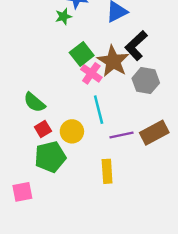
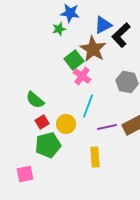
black L-shape: (136, 45) -> (121, 35), moved
brown star: (113, 61) -> (93, 49), moved
cyan line: (99, 110) -> (88, 106), turned 35

